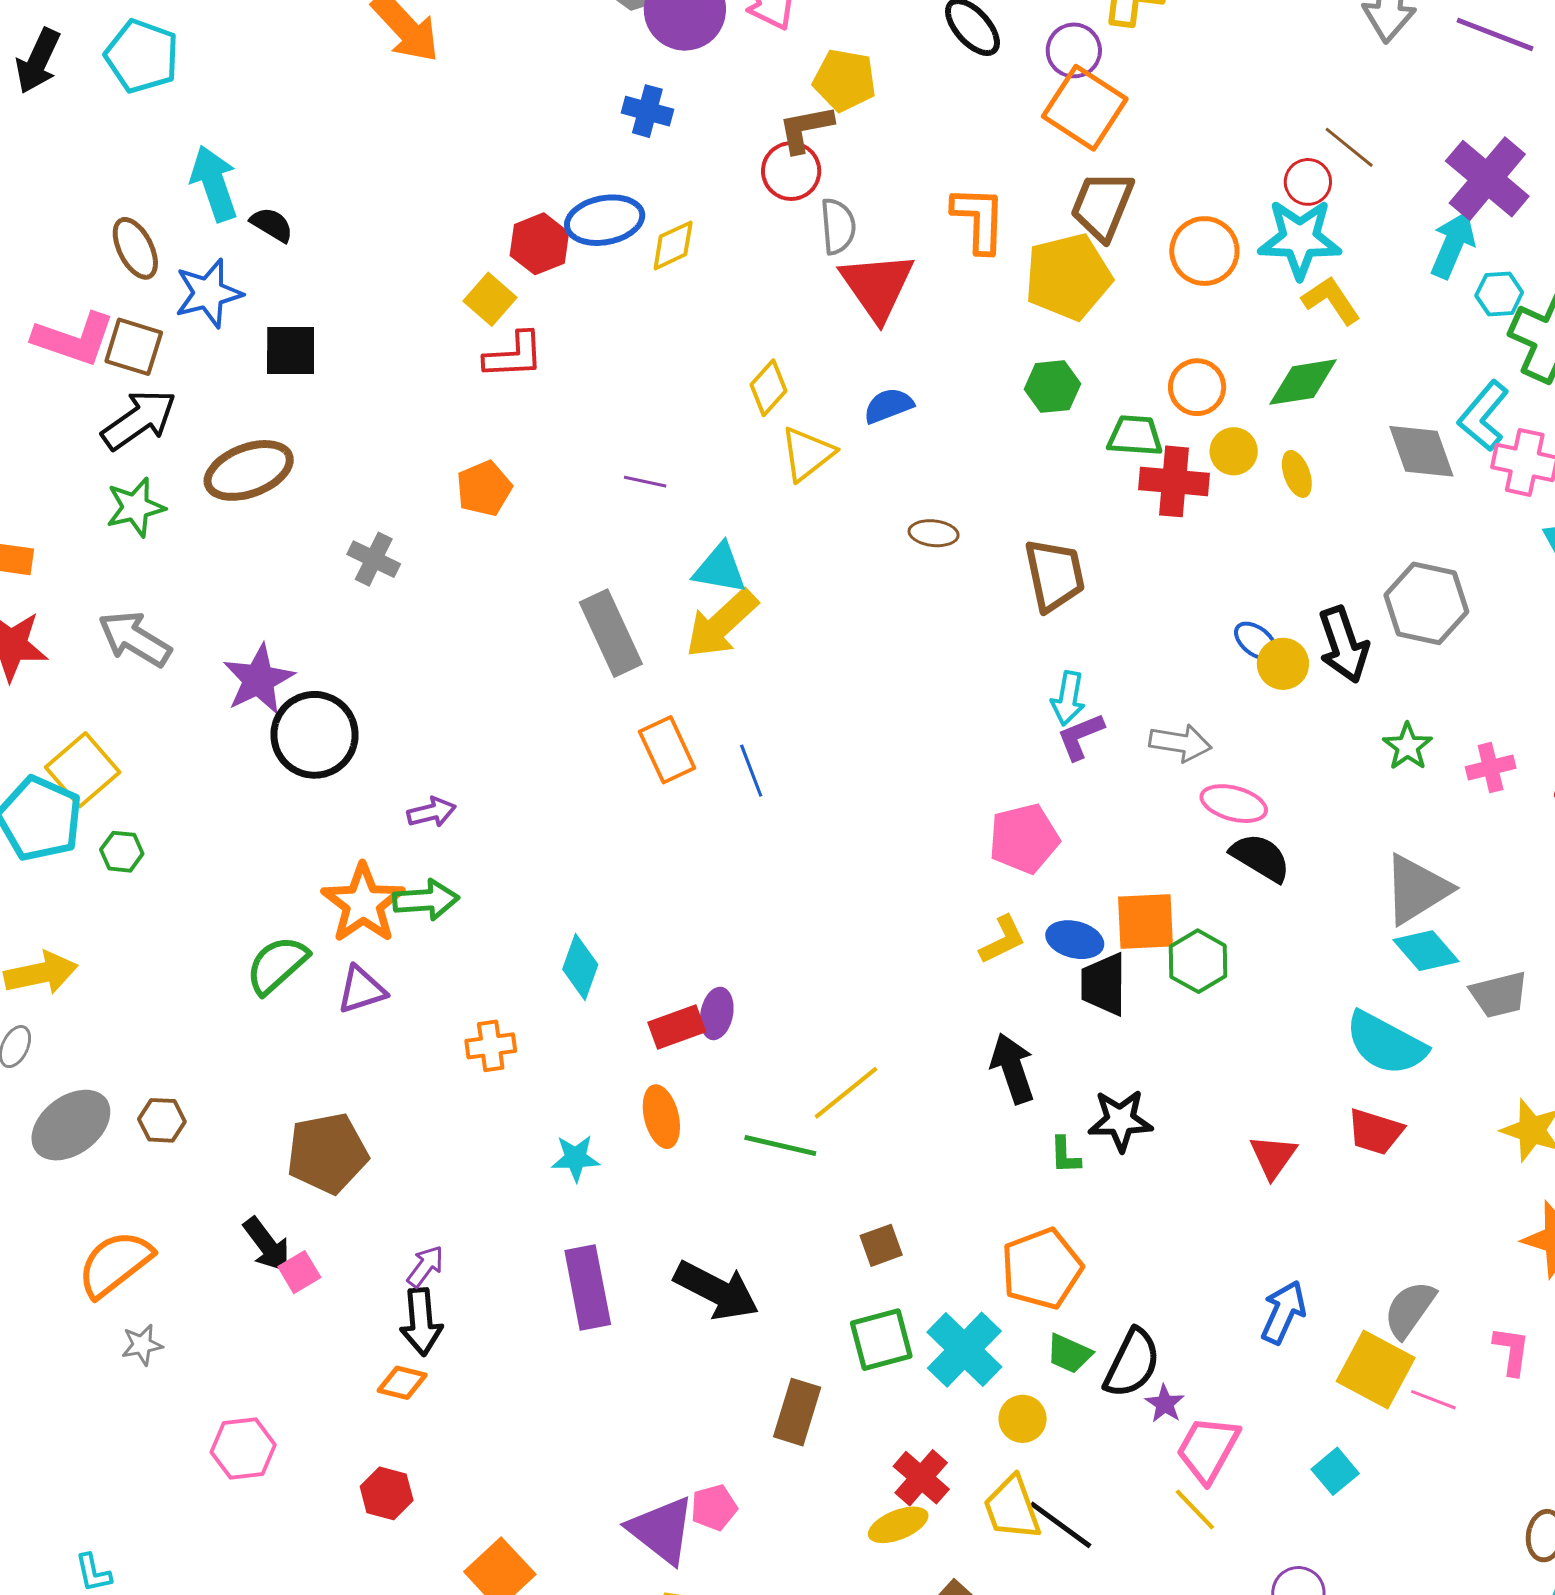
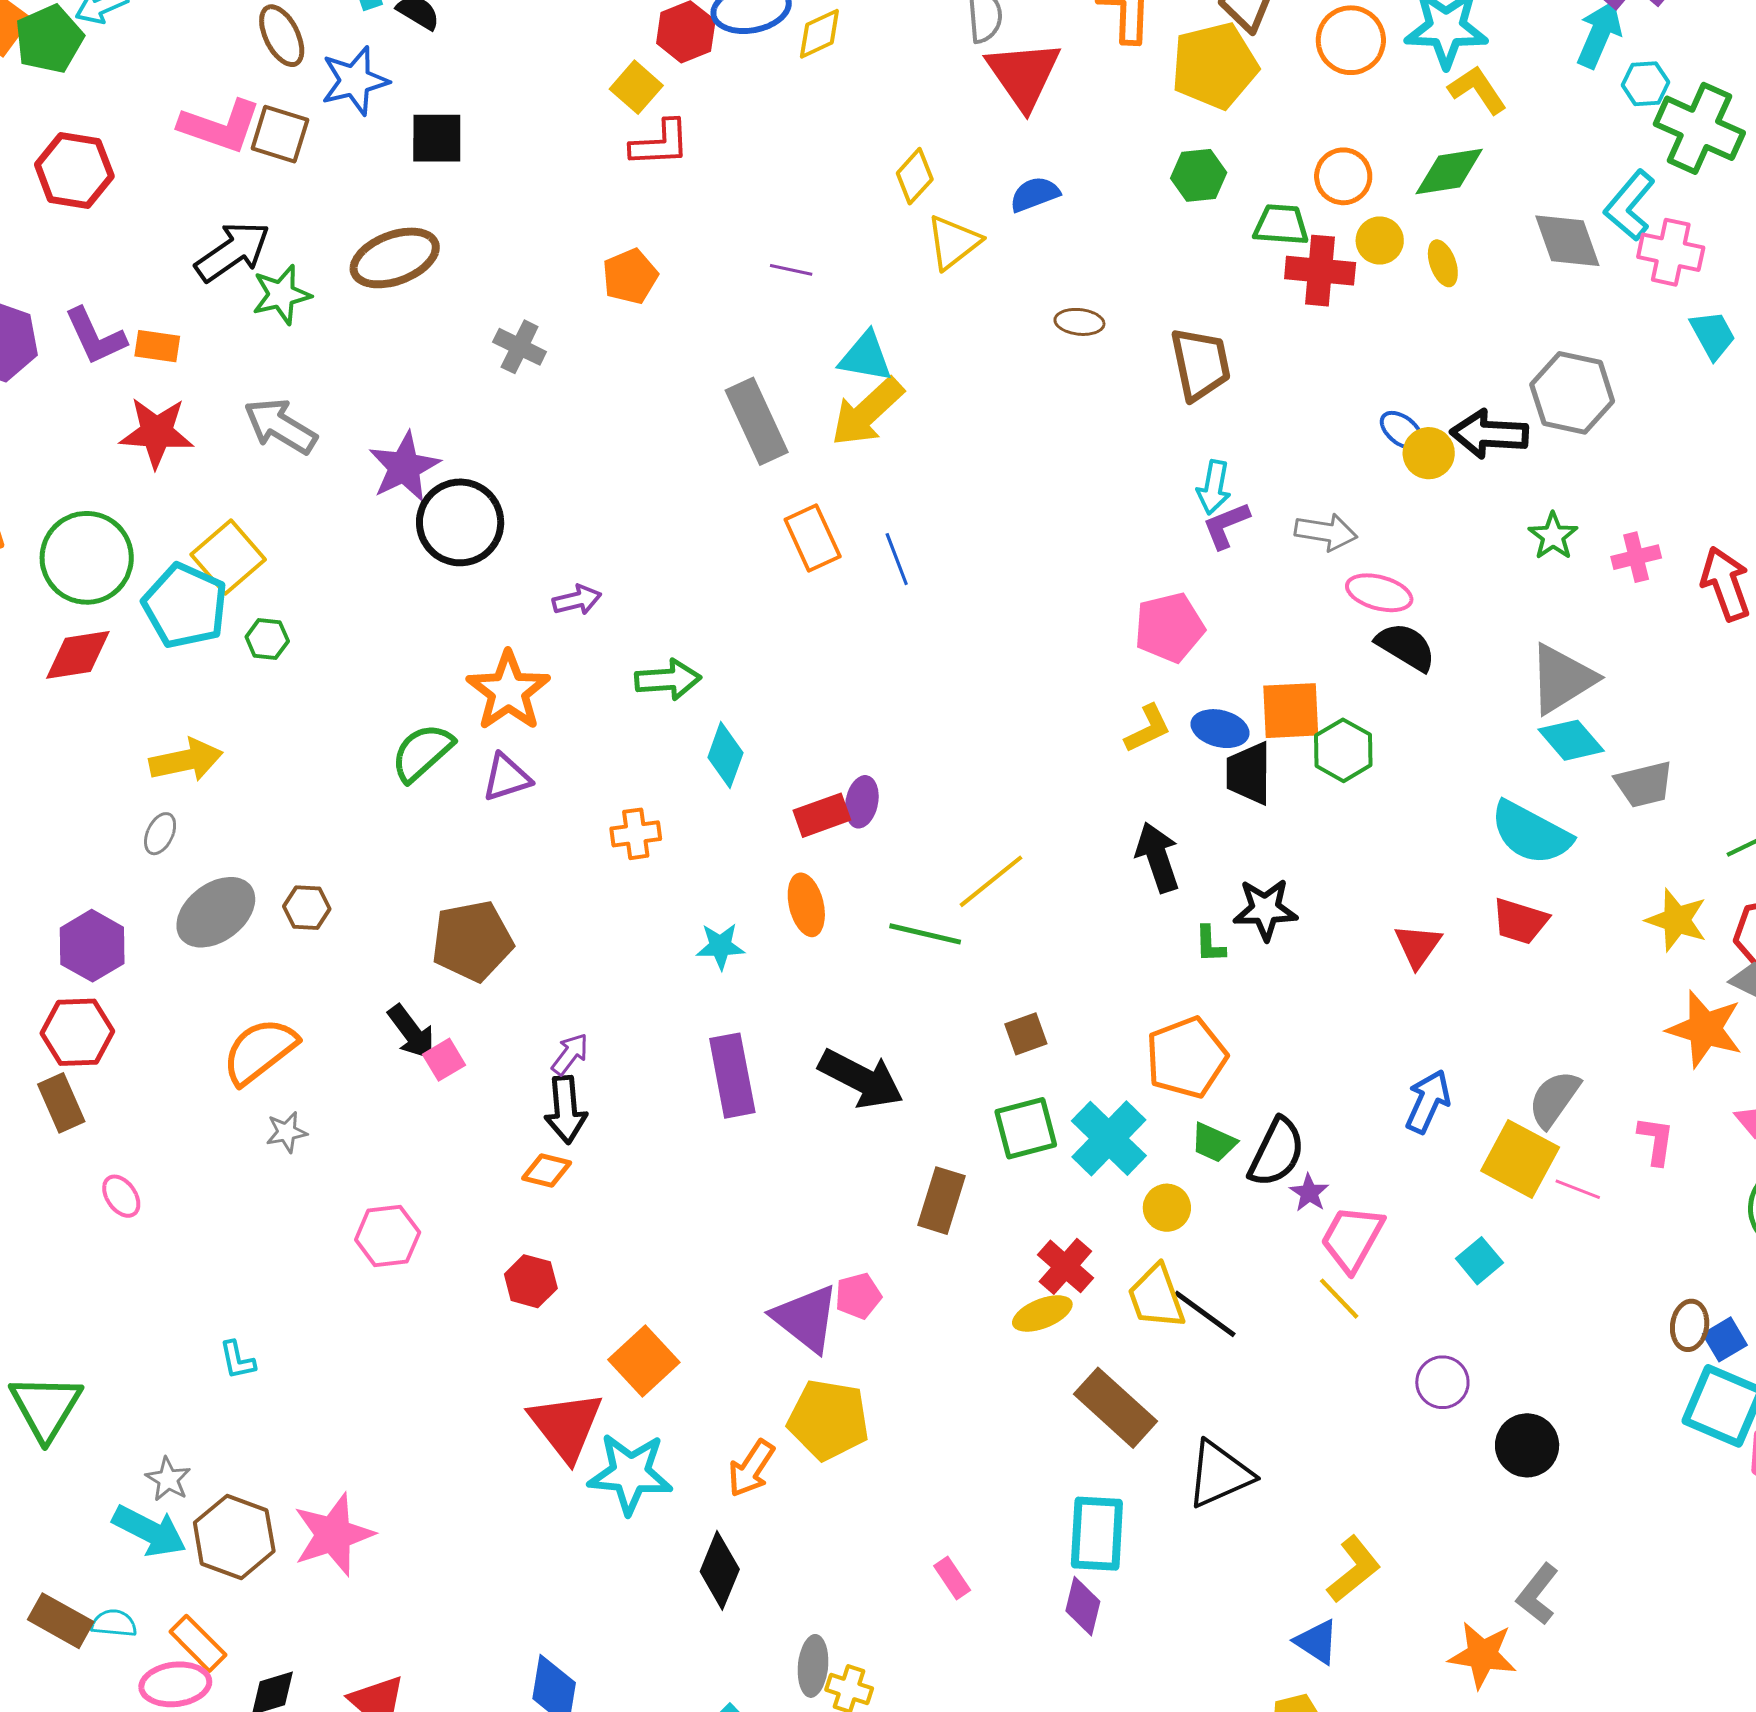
black arrow: (139, 420) -> (233, 252), moved
black arrow: (1344, 645) -> (1489, 434), turned 112
green arrow: (426, 900) -> (668, 680), moved

